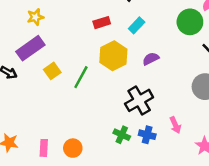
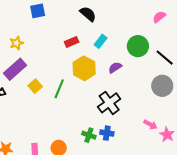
green circle: (190, 22) -> (138, 46), moved
pink arrow: (175, 125) -> (150, 125), moved, turned -32
green cross: (122, 135) -> (89, 135), moved
blue cross: (147, 135) -> (107, 133), moved

